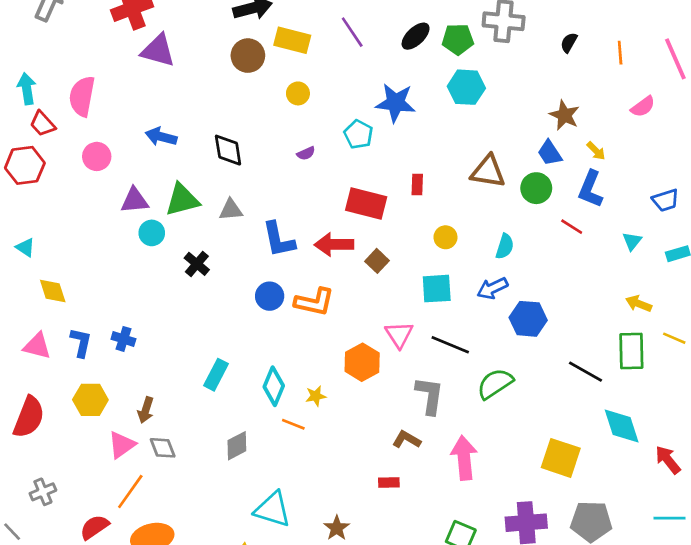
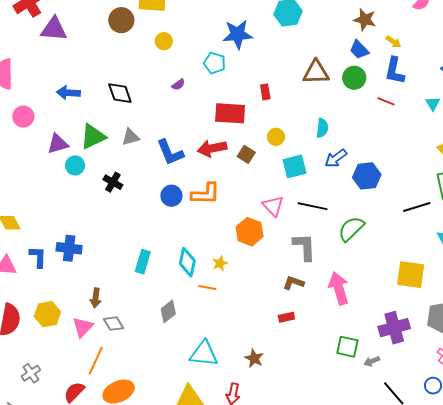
yellow circle: (445, 237) -> (276, 137), moved
cyan semicircle: (505, 246) -> (322, 128), moved
blue cross: (123, 339) -> (69, 248), size x1.4
black line: (585, 372) -> (417, 207), turned -36
yellow hexagon: (90, 400) -> (47, 314), moved

